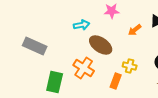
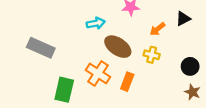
yellow cross: (130, 66) -> (152, 55), moved
orange rectangle: (116, 81) -> (127, 82), moved

